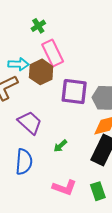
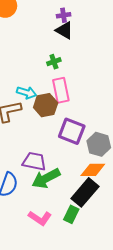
purple trapezoid: (30, 123) -> (34, 161), moved, turned -45
green arrow: (60, 146) -> (46, 178), size x2.0
green rectangle: (98, 191) -> (71, 214), moved, turned 30

